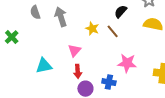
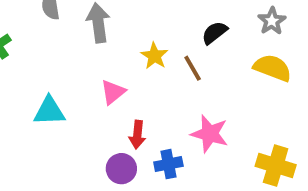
red arrow: (78, 71) -> (137, 135), moved
blue cross: (109, 82) -> (168, 164), turned -32

